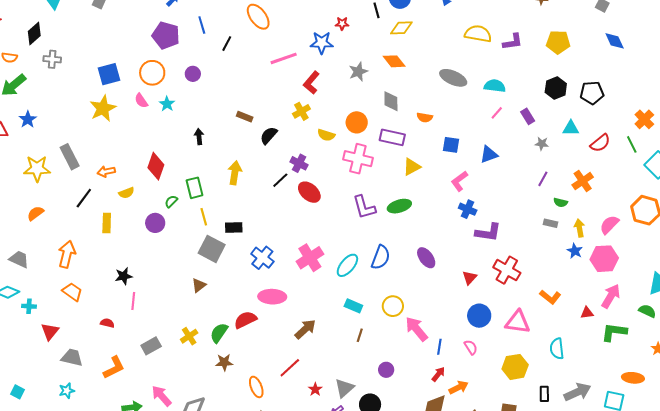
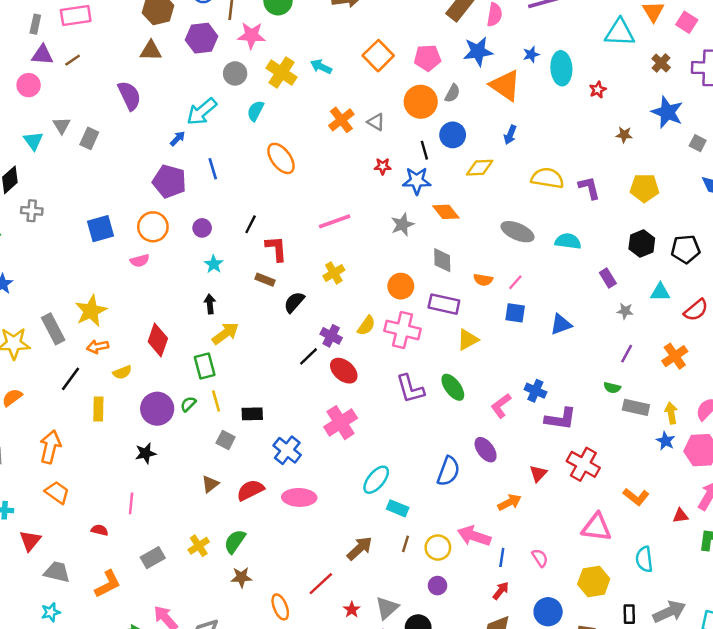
yellow diamond: (401, 28) -> (480, 168), moved
purple L-shape: (513, 42) -> (589, 188), turned -95
blue star: (322, 43) -> (417, 181), moved
black line: (227, 44) -> (251, 224), moved
pink line: (284, 58) -> (335, 221), moved
red L-shape: (311, 83) -> (276, 249), moved, turned 135
pink semicircle: (141, 101) -> (140, 261), turned -70
cyan star: (167, 104) -> (214, 264), moved
yellow star: (103, 108) -> (91, 311), moved
pink line: (497, 113) -> (515, 282), moved
yellow semicircle: (326, 135) -> (366, 326), moved, turned -72
yellow arrow: (235, 173) -> (225, 333), moved, turned 45
pink L-shape: (459, 181) -> (501, 406), moved
green semicircle: (171, 201) -> (188, 404), moved
green semicircle: (561, 202) -> (612, 388), moved
green ellipse: (399, 206) -> (453, 387), turned 70
purple circle: (155, 223) -> (157, 409), size x1.4
gray rectangle: (550, 223) -> (636, 407), size x1.5
gray square: (212, 249) -> (226, 440), size x0.6
blue semicircle: (381, 257) -> (448, 471), moved
pink cross: (310, 258) -> (341, 423), moved
cyan ellipse: (347, 265) -> (376, 480), moved
black star: (124, 276) -> (146, 453), moved
yellow circle: (393, 306) -> (438, 548), moved
blue circle: (479, 316) -> (548, 612), moved
red semicircle: (245, 320) -> (250, 490), moved
brown arrow: (305, 329) -> (360, 548), moved
pink arrow: (416, 329) -> (474, 536), turned -32
orange arrow: (458, 387) -> (509, 502), moved

